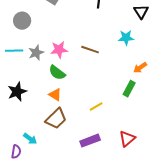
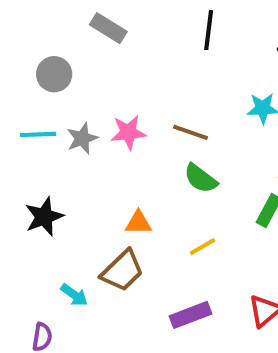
green semicircle: (57, 73) -> (201, 179), moved
orange triangle: (55, 95) -> (138, 223), moved, turned -32
cyan arrow: (30, 139) -> (74, 295), moved

